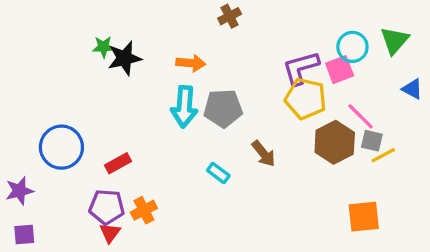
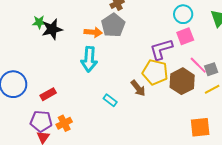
cyan circle: (352, 47) -> (183, 14), moved
purple L-shape: (301, 68) -> (161, 49), moved
yellow pentagon: (306, 99) -> (155, 72), moved
gray pentagon: (223, 108) -> (113, 25), moved, turned -30
gray square: (372, 141) -> (211, 69), moved, turned -32

